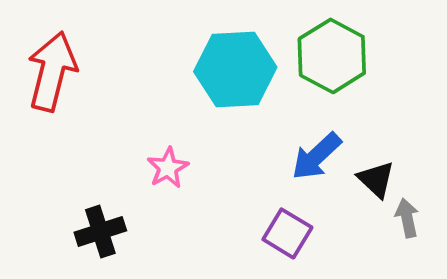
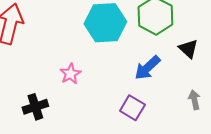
black triangle: (376, 179) -> (188, 49), moved

